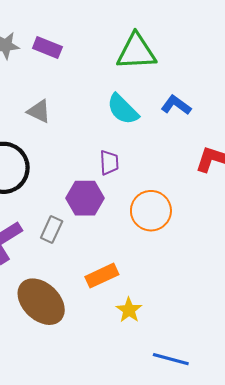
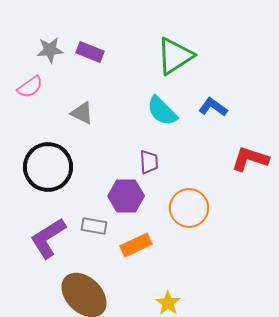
green triangle: (136, 52) -> (175, 56), turned -30
gray rectangle: (52, 230) -> (94, 226), turned 75
orange rectangle: (102, 276) -> (136, 245), moved

